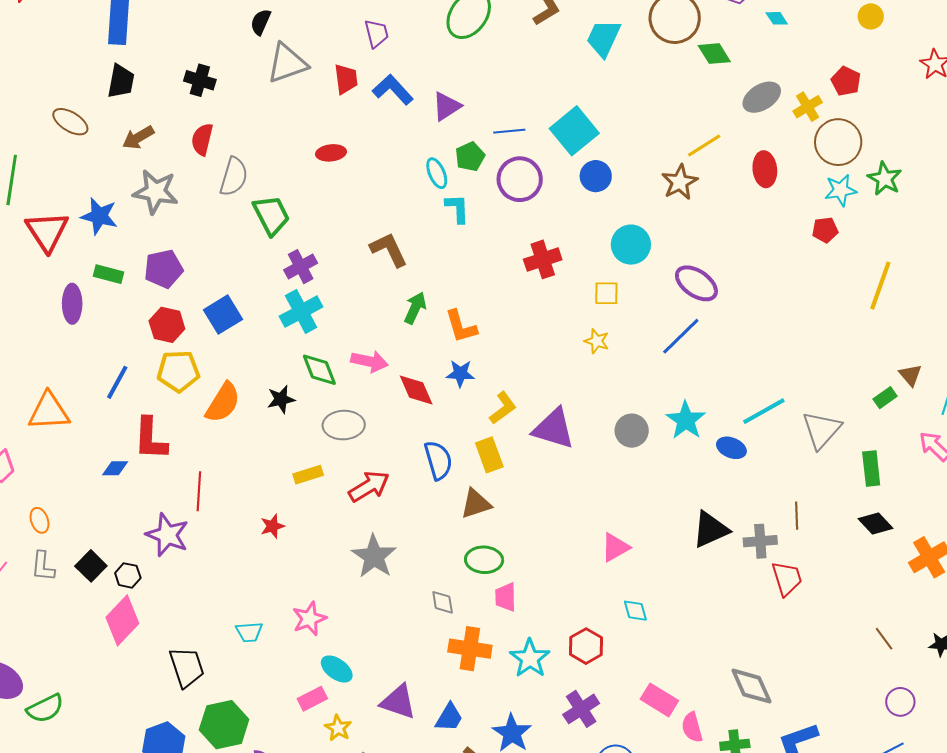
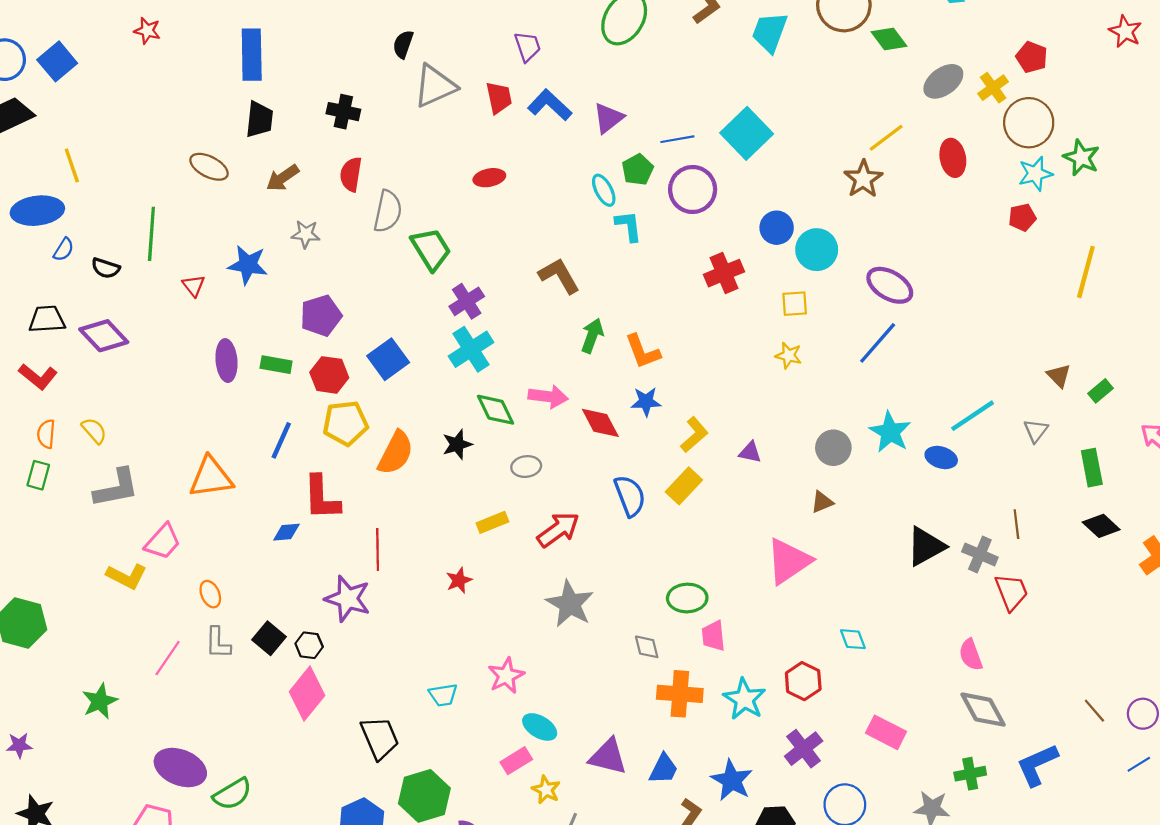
blue circle: (596, 176) -> (777, 228), moved
gray star: (156, 192) -> (306, 234), size x0.6
red triangle: (47, 231) -> (194, 286), size x0.5
green rectangle: (109, 274) -> (276, 365), moved
brown triangle: (910, 375) -> (1059, 376), moved
gray ellipse: (344, 425) -> (526, 467), size x0.7
purple triangle: (554, 429) -> (750, 452), size x0.5
gray triangle: (822, 430) -> (1036, 431), size x0.6
yellow rectangle: (489, 455) -> (684, 486), turned 68
brown triangle: (476, 504) -> (822, 502), moved, size x0.7
gray cross: (760, 541) -> (980, 554), turned 32
pink triangle: (615, 547) -> (789, 561), moved, size x1.5
brown line: (884, 639) -> (1094, 711), moved
pink semicircle: (692, 727) -> (971, 655), moved

